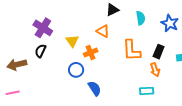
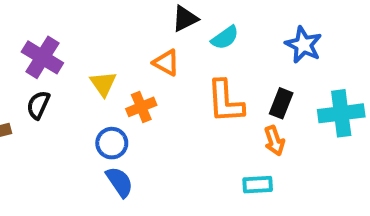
cyan semicircle: (141, 18) -> (225, 38), moved, turned 64
blue semicircle: (95, 88) -> (120, 182), moved

